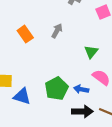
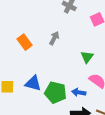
green pentagon: (56, 88) -> (56, 92), turned -30
blue triangle: (22, 96) -> (33, 83), moved

